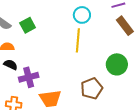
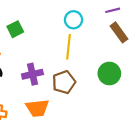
purple cross: (29, 77) -> (32, 74), moved
brown pentagon: (92, 88) -> (64, 82), moved

